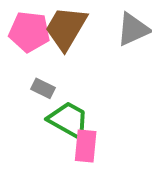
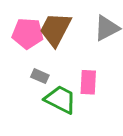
pink rectangle: (86, 146) -> (88, 82), moved

